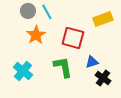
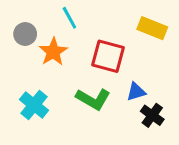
gray circle: (28, 11) -> (25, 34), moved
yellow rectangle: (103, 19) -> (152, 28), turned 42
green L-shape: (63, 67) -> (93, 99), turned 130

